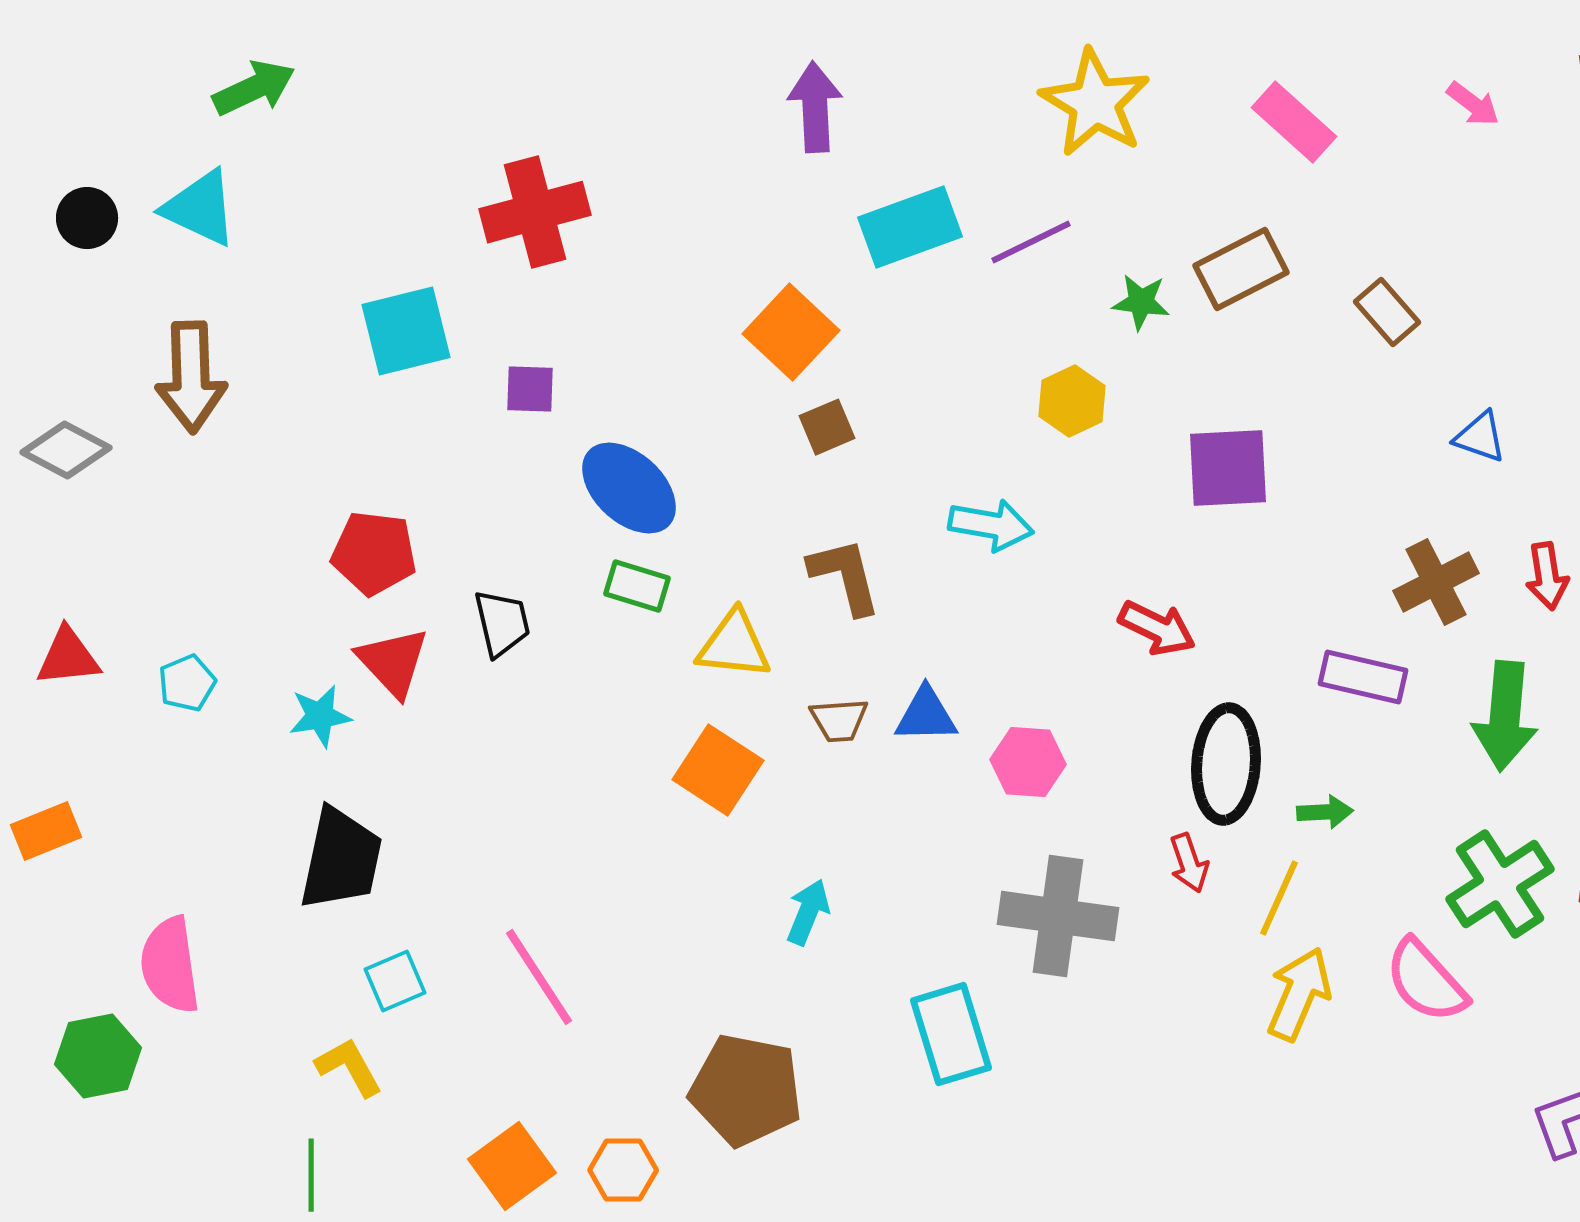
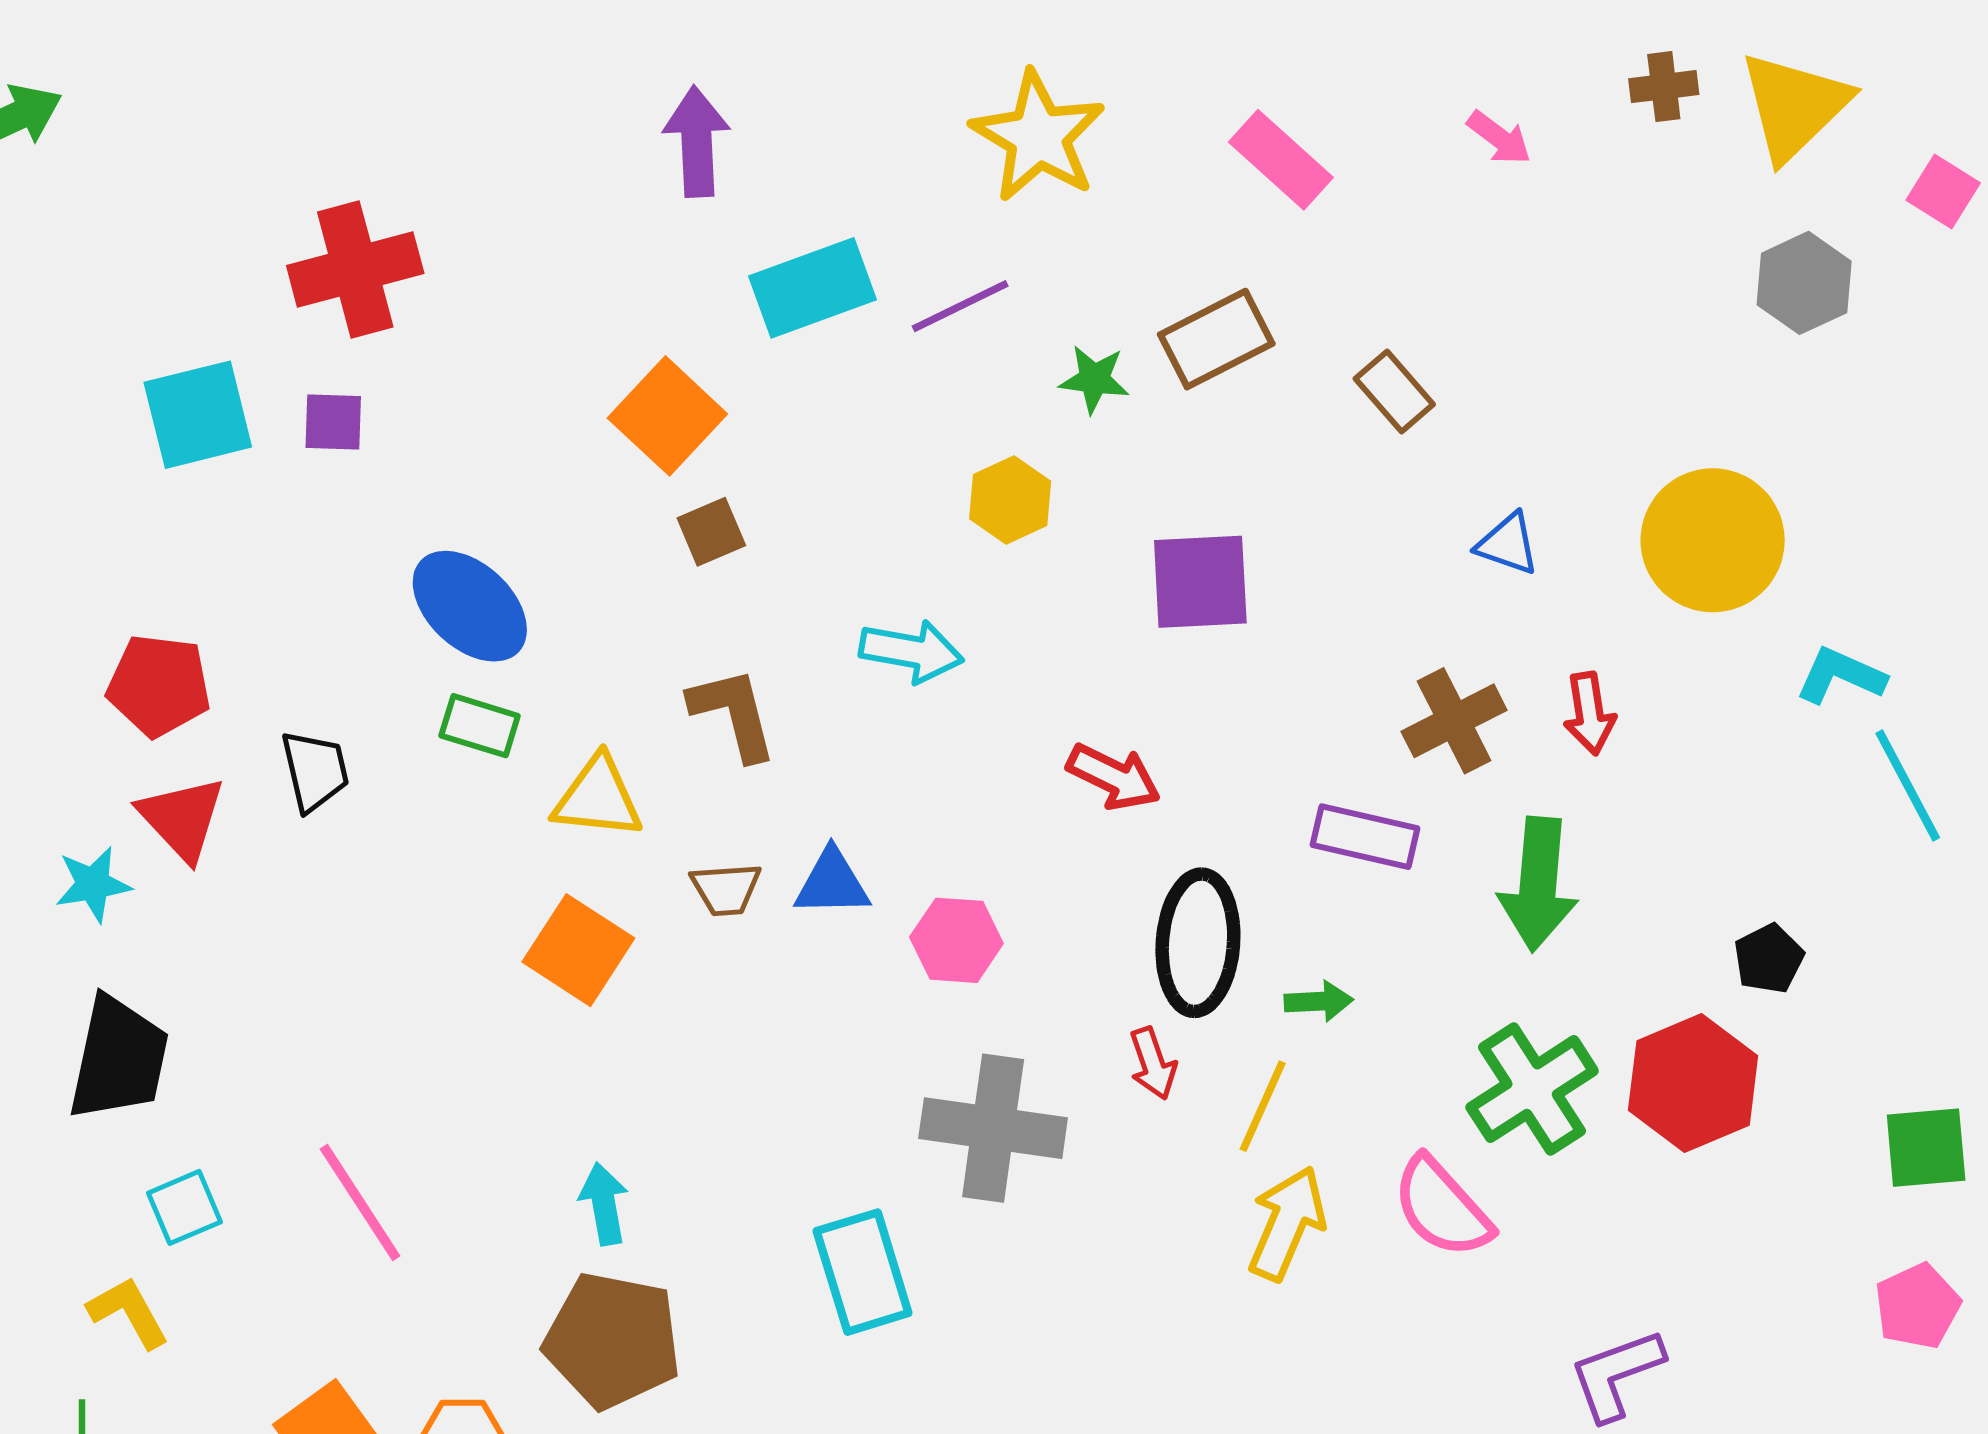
purple square: (530, 389) -> (333, 422), moved
cyan arrow: (808, 912) -> (604, 1204), moved, turned -32

